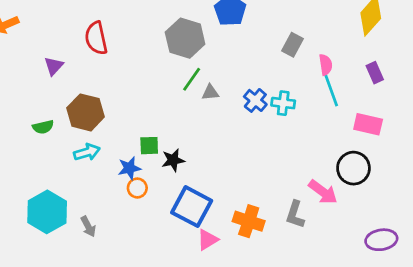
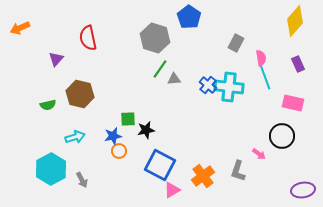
cyan cross: (283, 103) -> (229, 87), size x1.6
cyan arrow: (87, 152) -> (75, 137), moved
pink arrow: (323, 192) -> (259, 154), size x0.6
orange cross: (249, 221) -> (203, 176), turned 35

